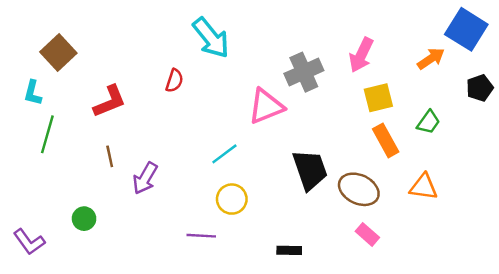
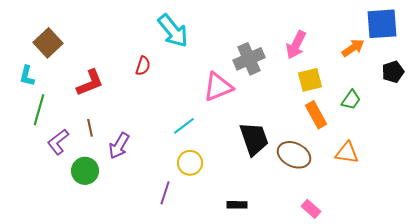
blue square: (466, 29) -> (382, 24), turned -36
green circle: (84, 219) -> (85, 171), moved, size x1.4
pink rectangle: (367, 234) -> (311, 209), moved
purple line: (201, 236) -> (165, 193), turned -75
purple L-shape: (29, 242) -> (58, 142), moved, turned 88

